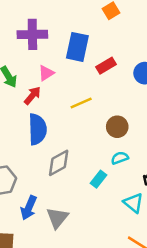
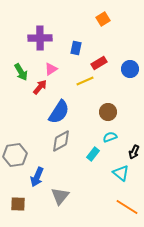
blue rectangle: (77, 47) -> (76, 48), size x0.6
yellow line: (81, 103) -> (85, 81), moved
blue semicircle: (37, 129) -> (59, 112), moved, turned 35
gray triangle: (57, 218) -> (60, 196), moved

